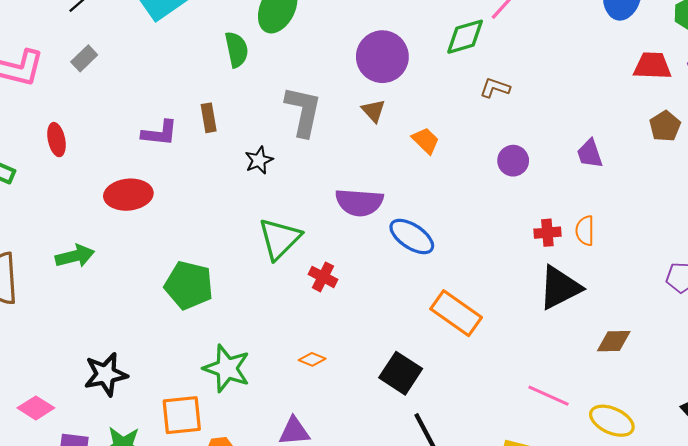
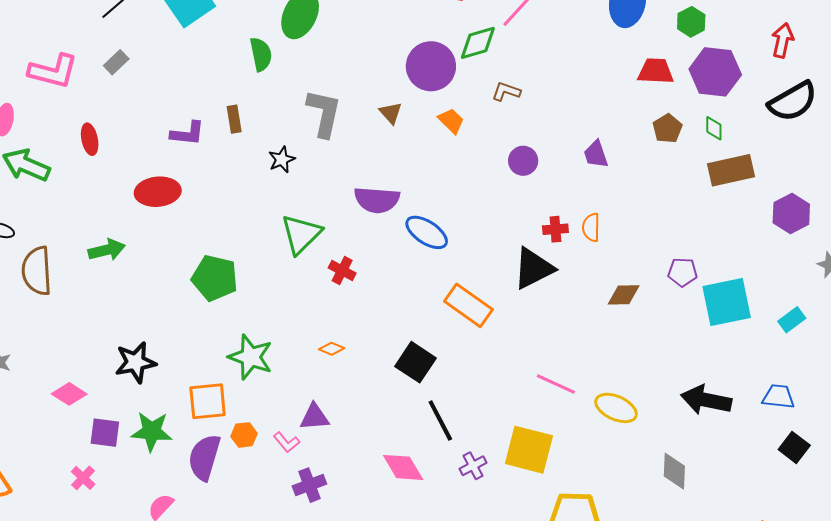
purple circle: (382, 57) -> (431, 66), moved
orange trapezoid: (426, 141) -> (451, 121), moved
black triangle: (560, 288) -> (534, 268), moved
brown diamond: (614, 341) -> (624, 295), moved

